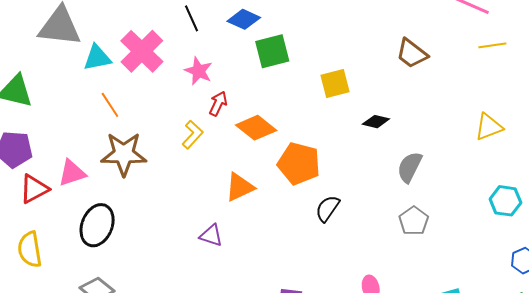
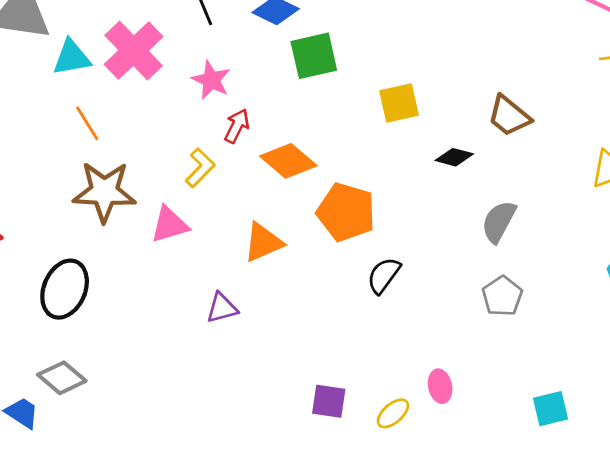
brown trapezoid: (412, 54) -> (509, 116), moved
pink triangle: (72, 173) -> (170, 225), moved
purple triangle: (211, 235) -> (222, 308), turned -35

